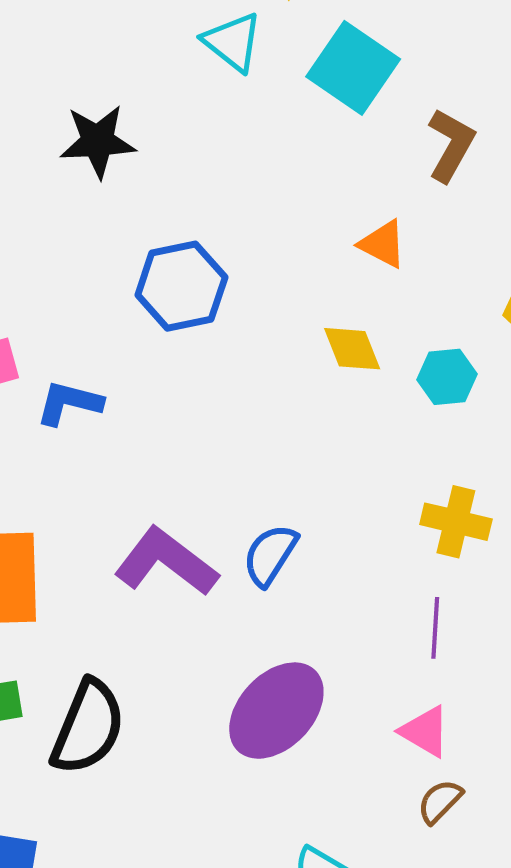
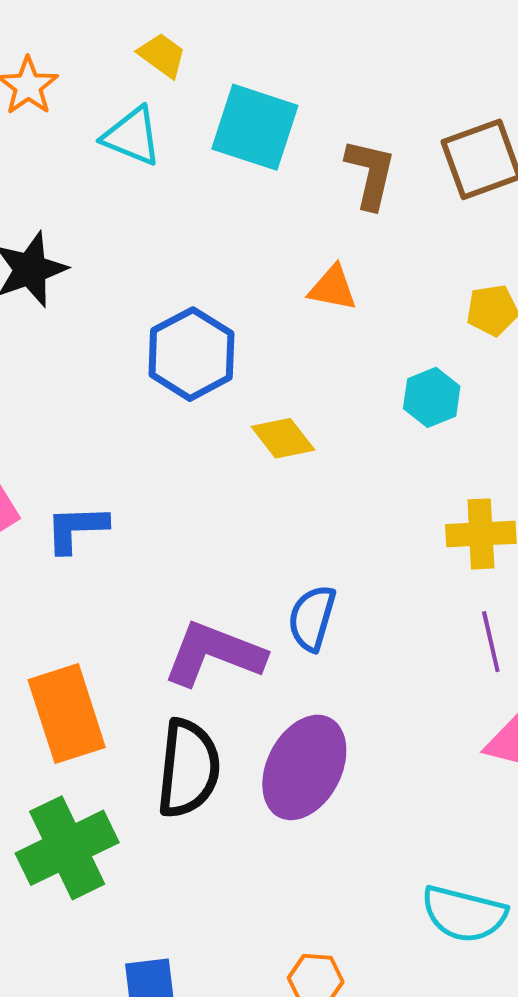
blue hexagon: (181, 286) -> (191, 354), moved
yellow diamond: (352, 349) -> (283, 438), moved
purple ellipse: (276, 711) -> (304, 767), moved
black semicircle: (88, 727) -> (188, 768), moved

